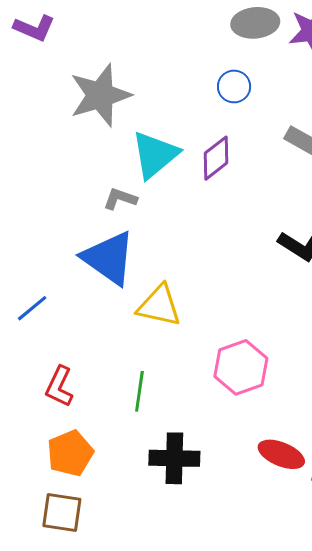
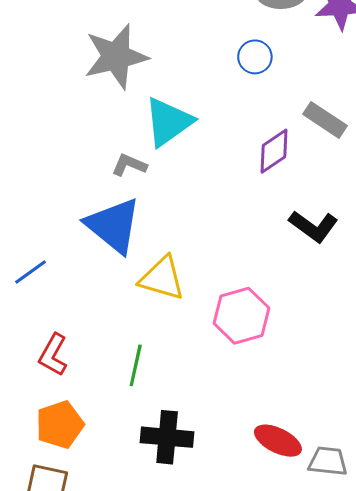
purple diamond: (216, 158) -> (274, 151), moved
pink hexagon: (241, 367) -> (241, 316), moved

